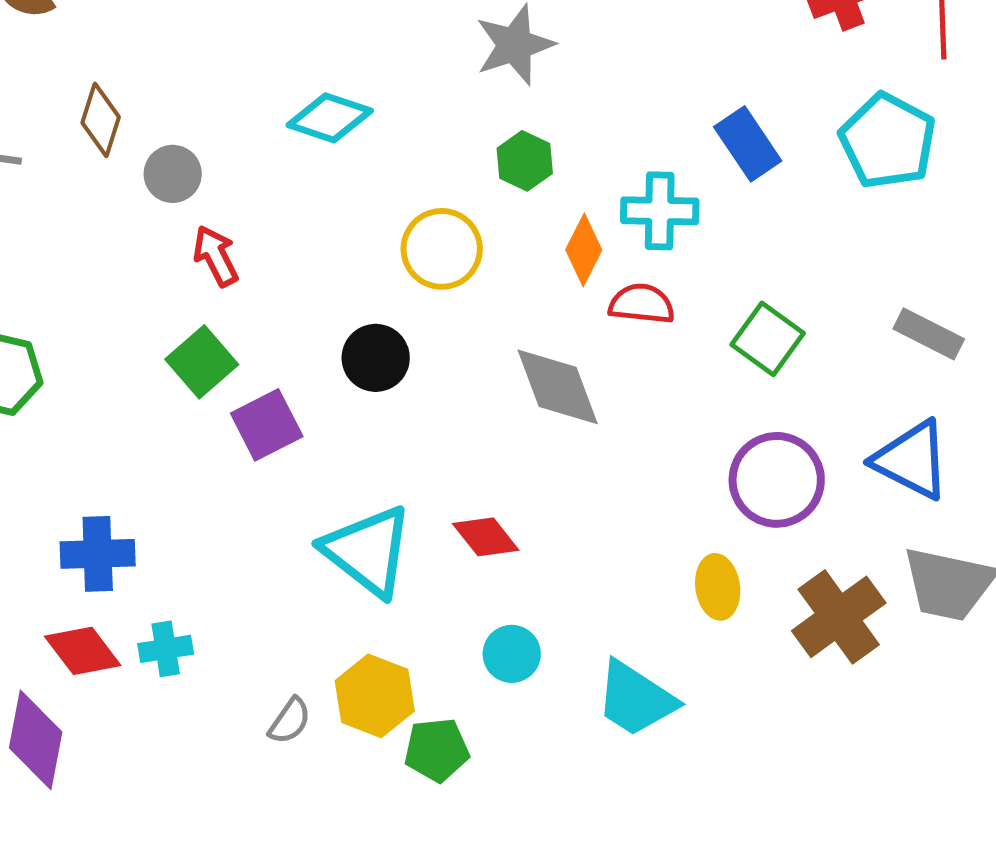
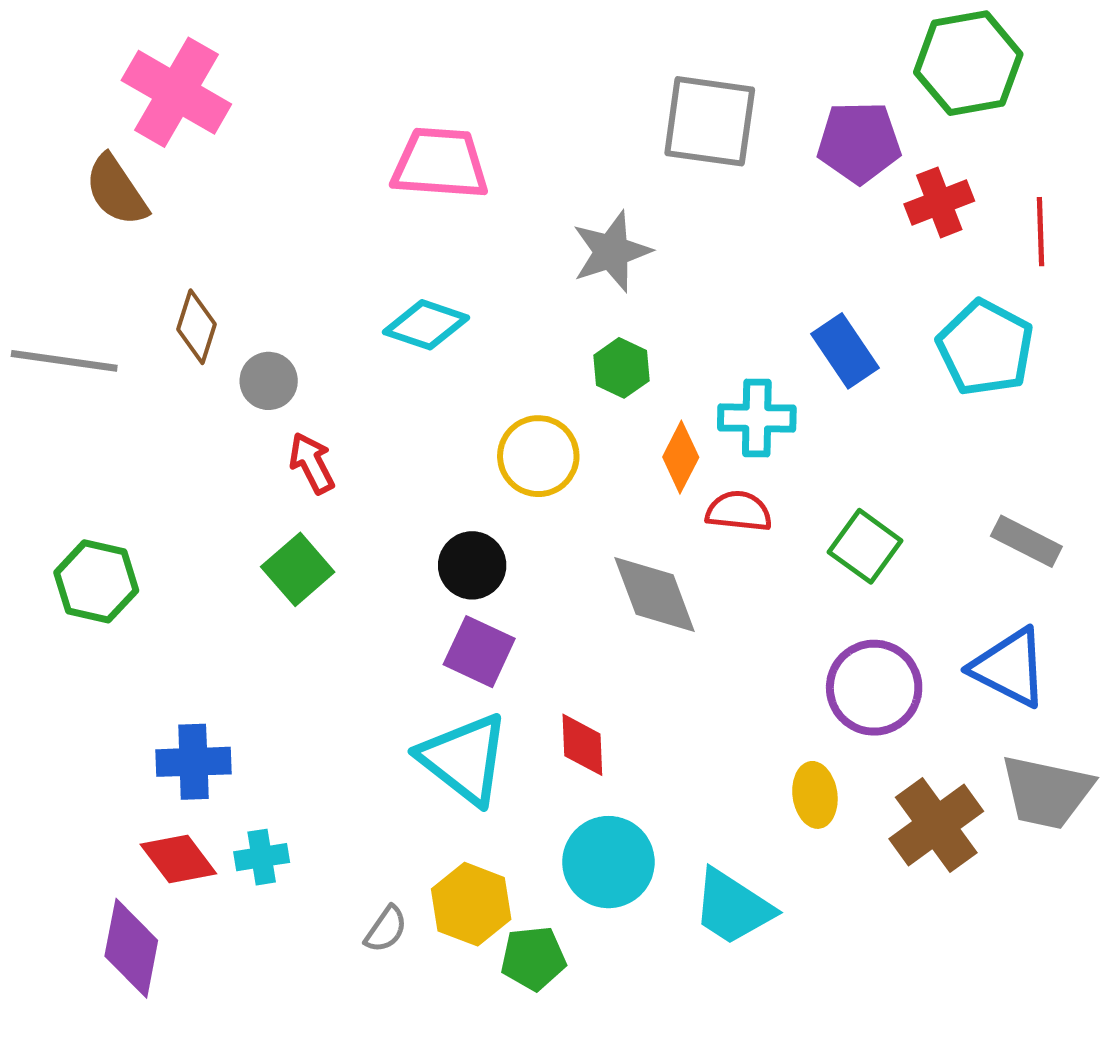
purple square: (267, 425) -> (479, 652), moved, turned -38
red diamond: (486, 537) -> (582, 745), turned 36
cyan circle: (512, 654) -> (608, 862), size x1.6

